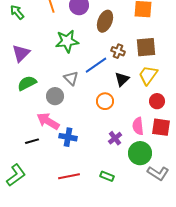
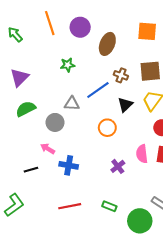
green star: (67, 41) -> (68, 65), size x0.6
gray triangle: (71, 78) -> (72, 104), turned -42
pink arrow: (48, 121) -> (48, 149), size x0.6
green circle: (140, 153) -> (140, 221), moved

